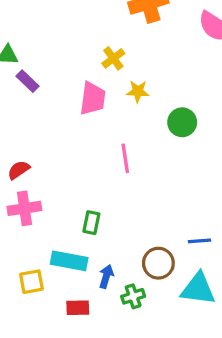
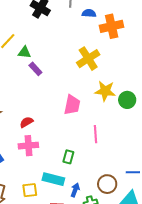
yellow cross: (113, 58) -> (88, 59), size x1.6
yellow star: (138, 91) -> (105, 91), moved, size x1.5
pink trapezoid: (93, 98) -> (72, 105), moved
pink line: (125, 158) -> (96, 134), moved

